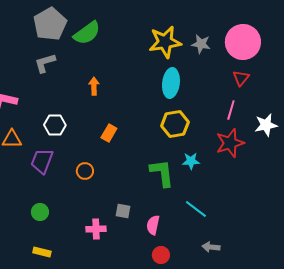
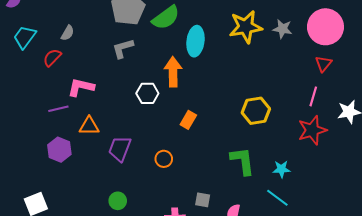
cyan ellipse: (171, 83) -> (195, 41), moved
orange arrow: (94, 86) -> (173, 72), size x1.6
white hexagon: (55, 125) -> (147, 93), moved
cyan star: (191, 161) -> (281, 169), moved

